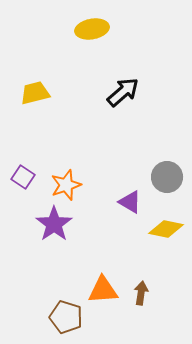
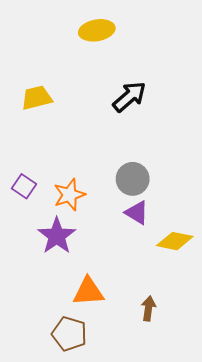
gray circle: (167, 177) -> (133, 179), moved
orange triangle: (103, 290) -> (88, 292), moved

